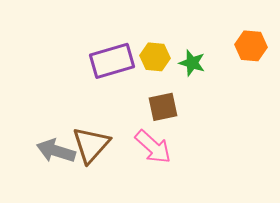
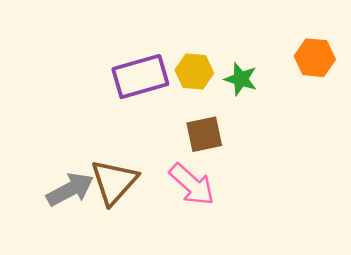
gray arrow: (56, 151) -> (70, 189), turned 135

